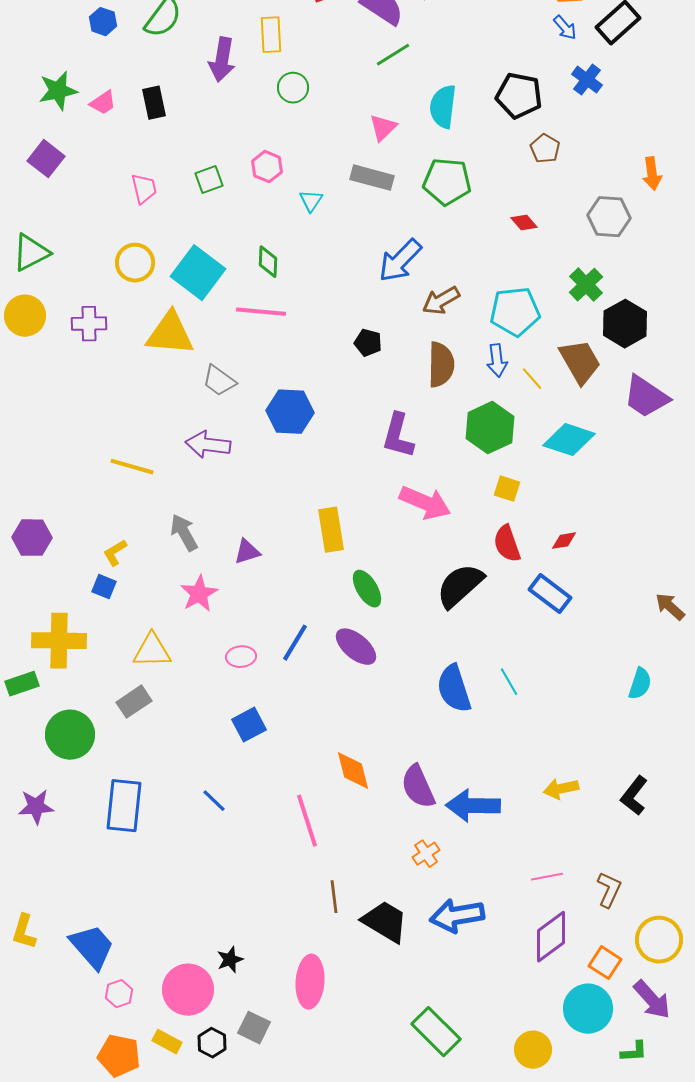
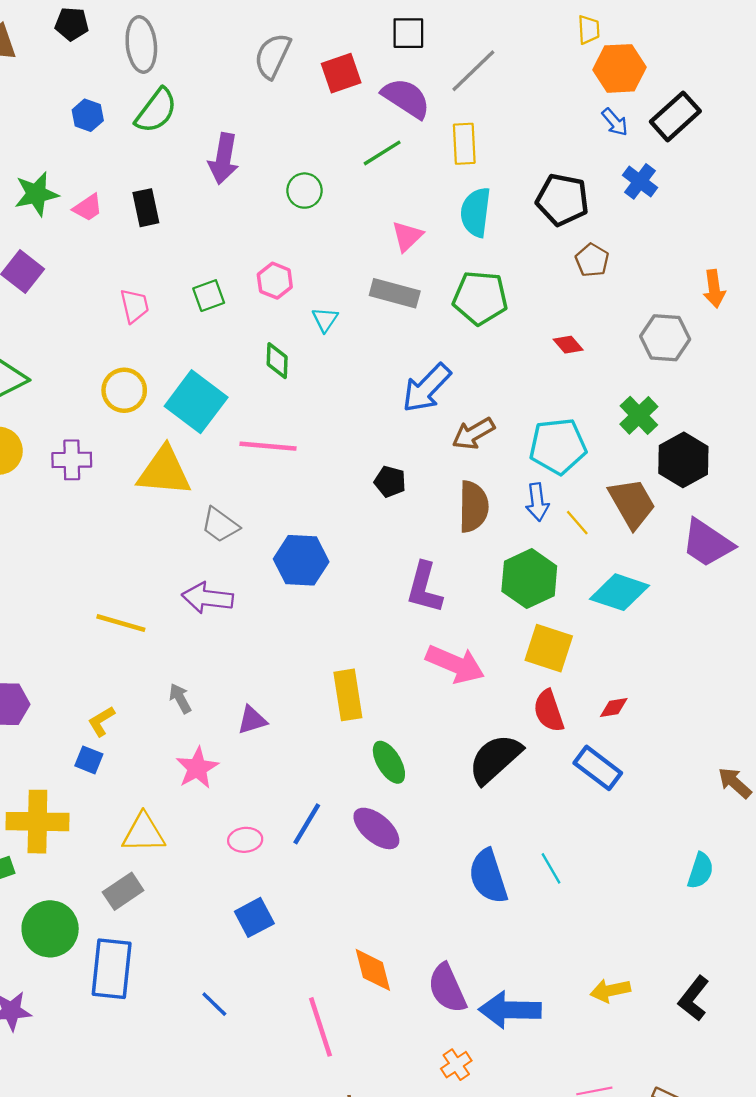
yellow rectangle: (271, 35) -> (464, 144), moved
green line: (393, 55) -> (382, 153), moved
green diamond: (268, 262) -> (277, 361), moved
yellow square: (507, 489) -> (549, 648), size x1.6
gray arrow: (184, 533) -> (180, 698), size x0.7
blue rectangle: (124, 806) -> (112, 969), moved

